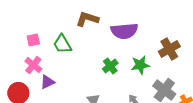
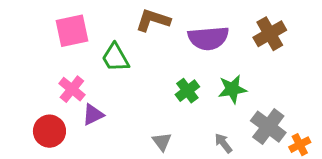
pink square: (33, 40) -> (72, 31), moved, size x1.6
brown cross: (169, 49) -> (270, 34), moved

